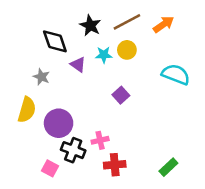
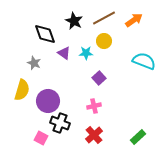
cyan star: (104, 55) -> (86, 53), moved
pink cross: (100, 140) -> (94, 106), moved
red cross: (115, 165) -> (94, 135), turned -36

